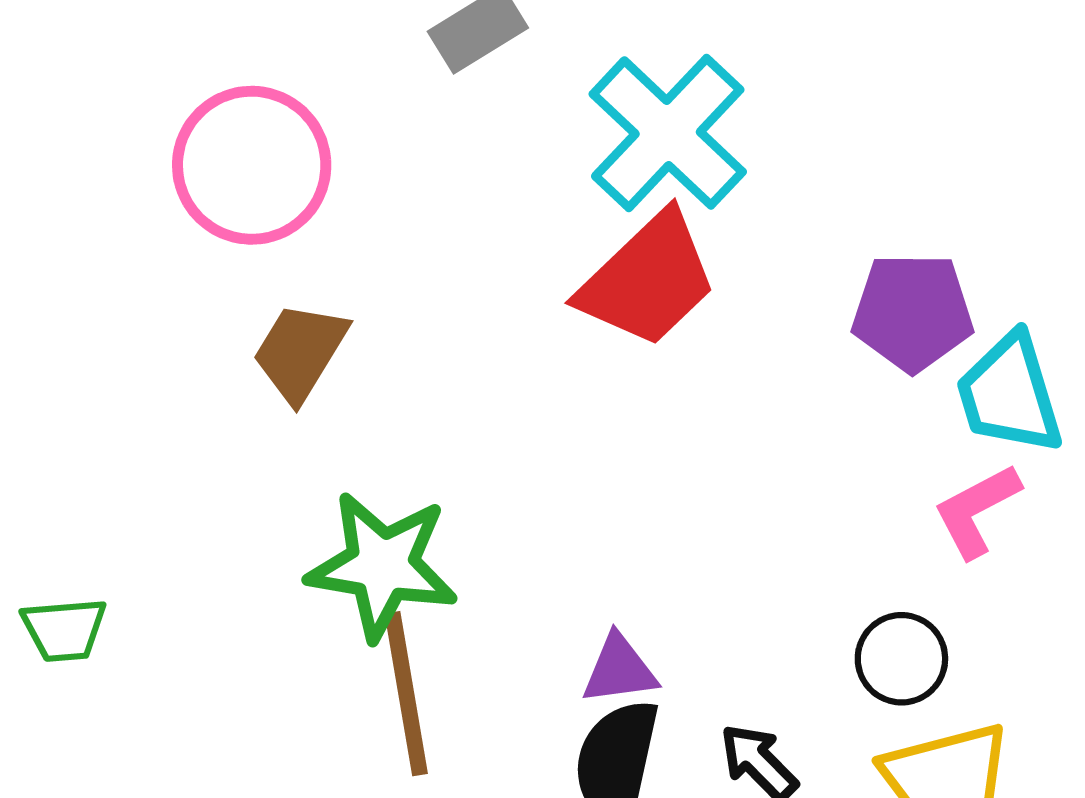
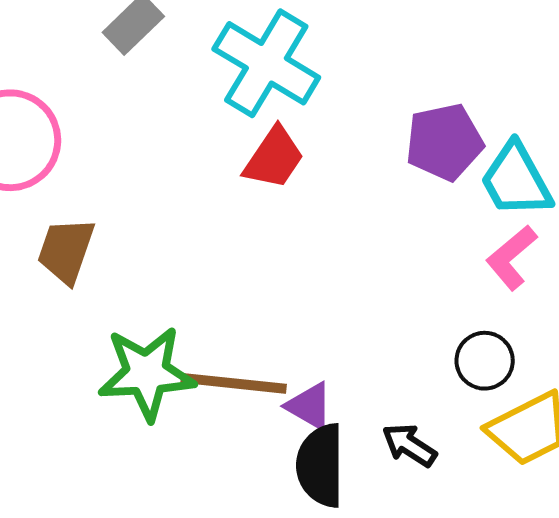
red trapezoid: (648, 280) -> (274, 158), size x0.7
purple triangle: (619, 670) -> (309, 406), turned 50
brown line: (406, 694) -> (234, 383), moved, turned -62

